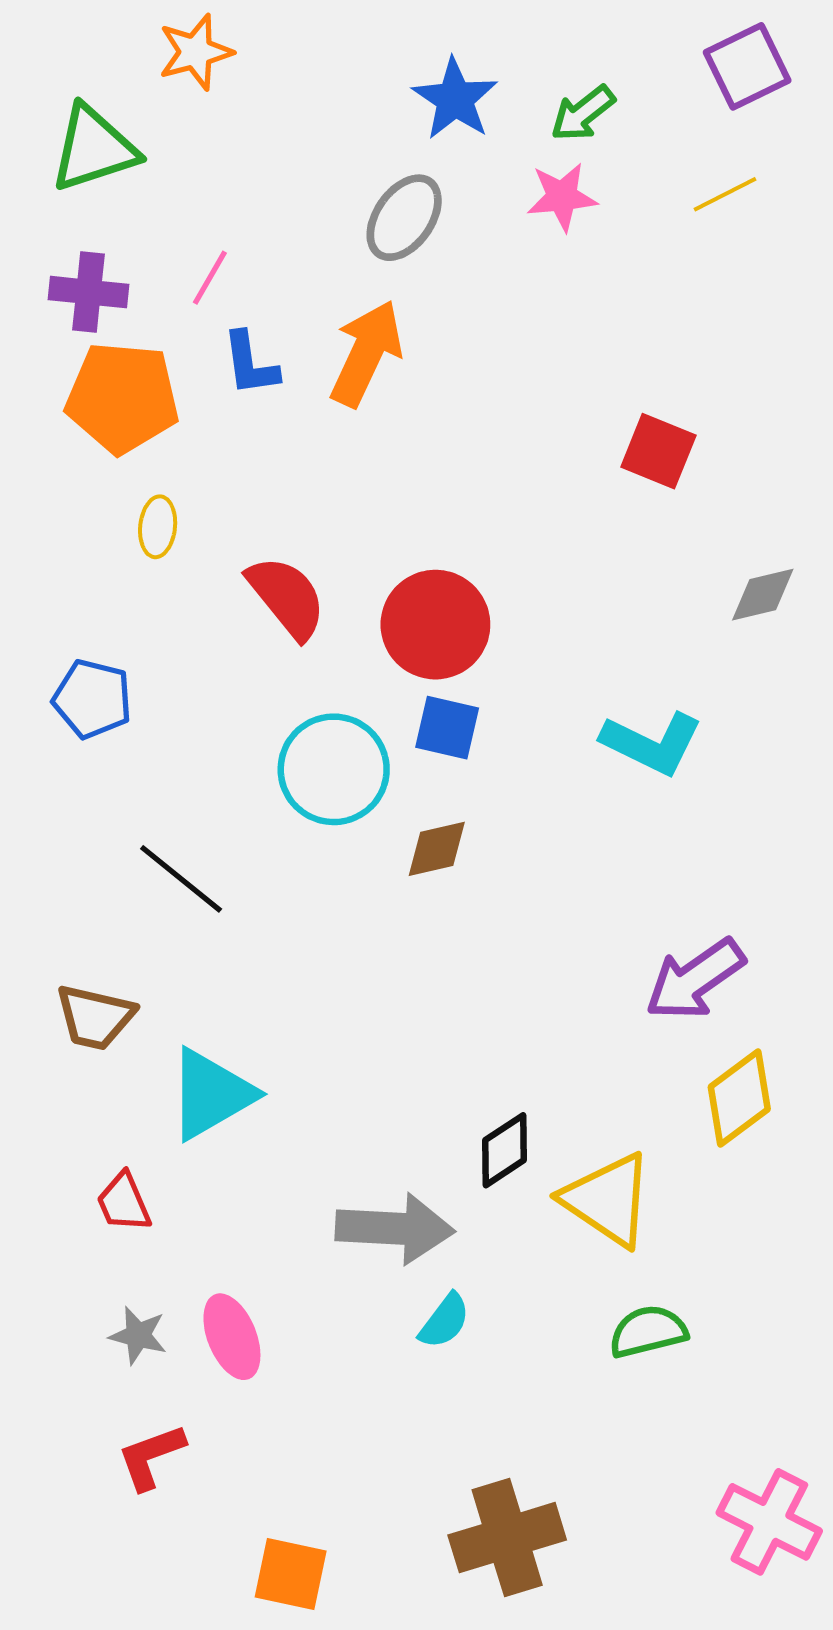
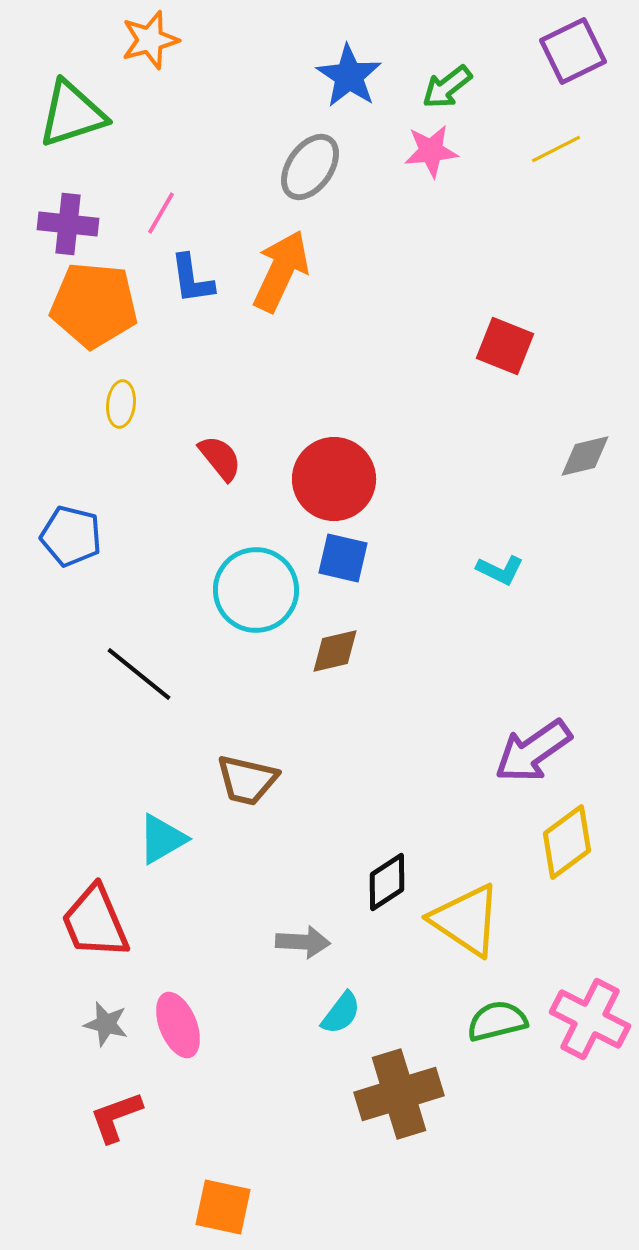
red semicircle: (287, 597) -> (220, 458), size x0.7
cyan L-shape: (652, 743) -> (500, 570), size x0.6
brown trapezoid: (95, 1017) -> (247, 780), moved
cyan triangle: (211, 1094) -> (162, 839), size x0.7
red trapezoid: (124, 1202) -> (95, 922), size x1.6
gray arrow: (395, 1228) -> (303, 942), size x0.6
pink cross: (769, 1522) -> (590, 1019), moved
brown cross: (507, 1538) -> (399, 1094), moved

